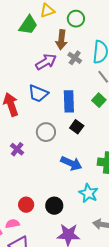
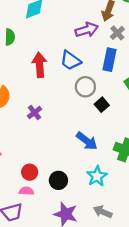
blue rectangle: (69, 101) -> (110, 60), moved
gray circle: (46, 132) -> (85, 87), moved
pink semicircle: (12, 224) -> (26, 191), moved

